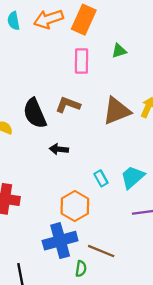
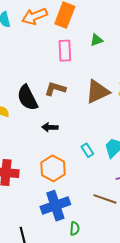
orange hexagon: (75, 206) -> (53, 168), moved
brown line: (101, 251) -> (105, 199), moved

